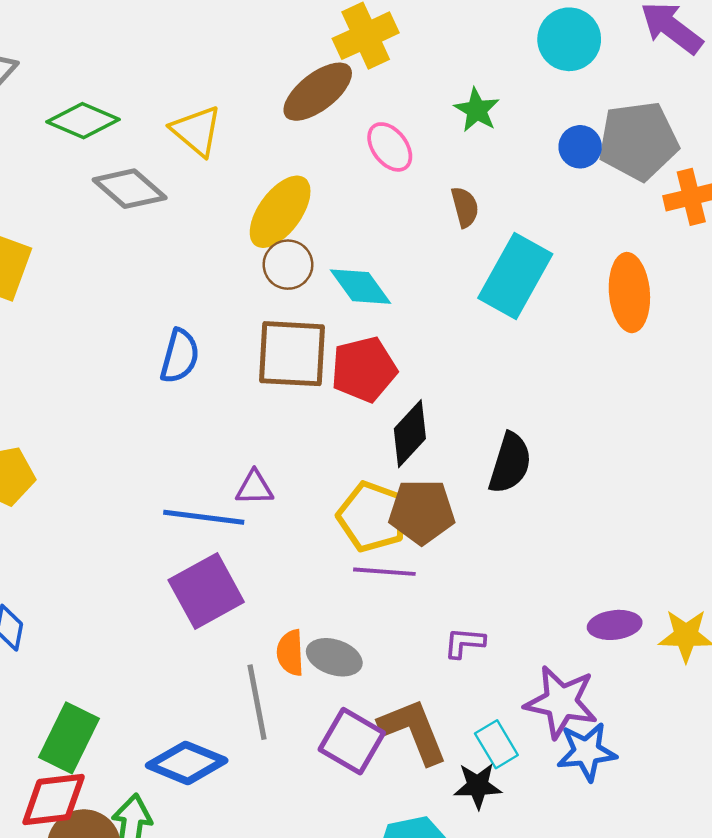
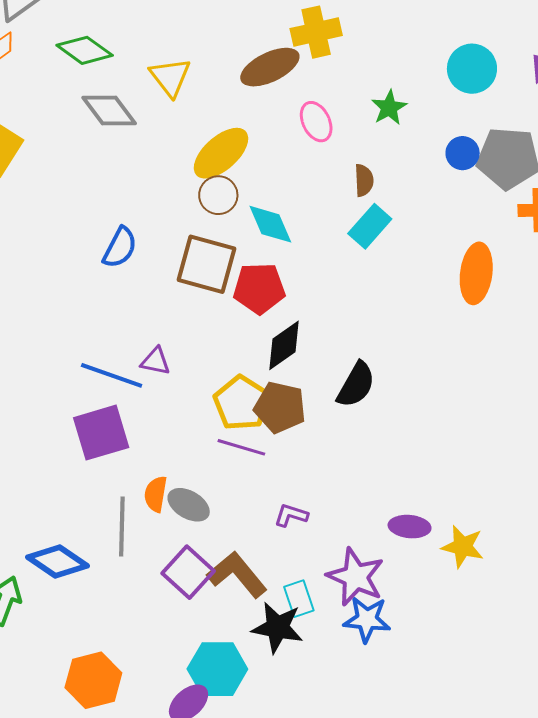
cyan rectangle: (515, 276) -> (370, 226), moved, size x0.7
brown L-shape: (413, 731) -> (237, 575), turned -30
black star: (478, 786) -> (277, 627), size x1.4

